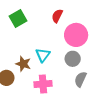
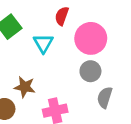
cyan triangle: (43, 55) -> (43, 43), moved

